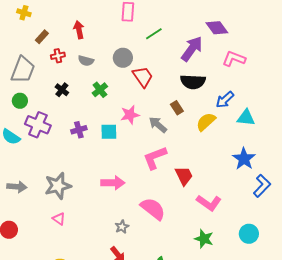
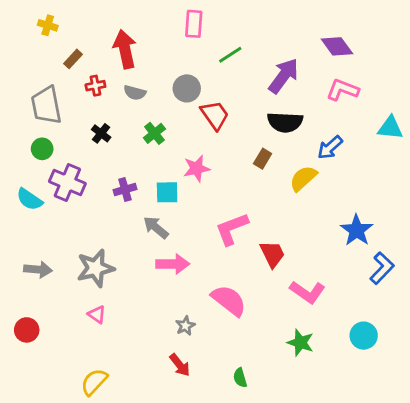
purple diamond: (217, 28) -> (337, 46), moved
red arrow: (79, 30) -> (125, 49), size x1.5
gray trapezoid: (23, 70) -> (46, 105), turned 148
brown rectangle: (177, 108) -> (263, 159), turned 64
cyan triangle: (246, 118) -> (390, 128), moved
gray arrow: (158, 125) -> (156, 227), moved

